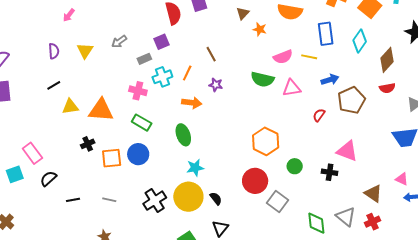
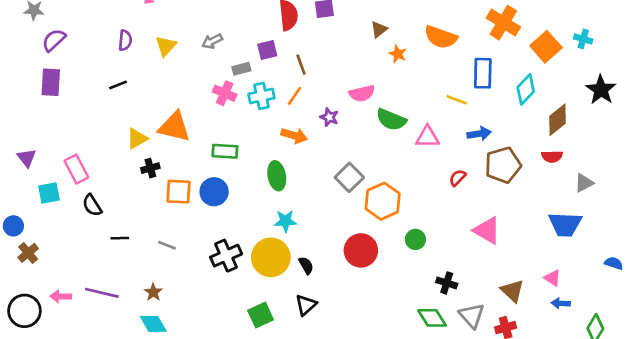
brown line: (211, 54) -> (301, 65), moved
pink semicircle: (283, 57) -> (362, 93), moved
pink cross: (138, 91) -> (225, 93), moved
yellow triangle: (70, 107) -> (137, 138), moved, turned -30
green rectangle: (142, 123) -> (225, 151), turned -36
black cross: (330, 172) -> (447, 283), moved
black semicircle: (48, 179) -> (92, 205), turned -90
gray square: (278, 201) -> (349, 177), moved
green diamond: (316, 223) -> (432, 318), turned -35

